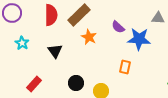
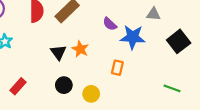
orange star: (89, 37) -> (80, 49), moved
black triangle: (55, 51) -> (58, 52), moved

